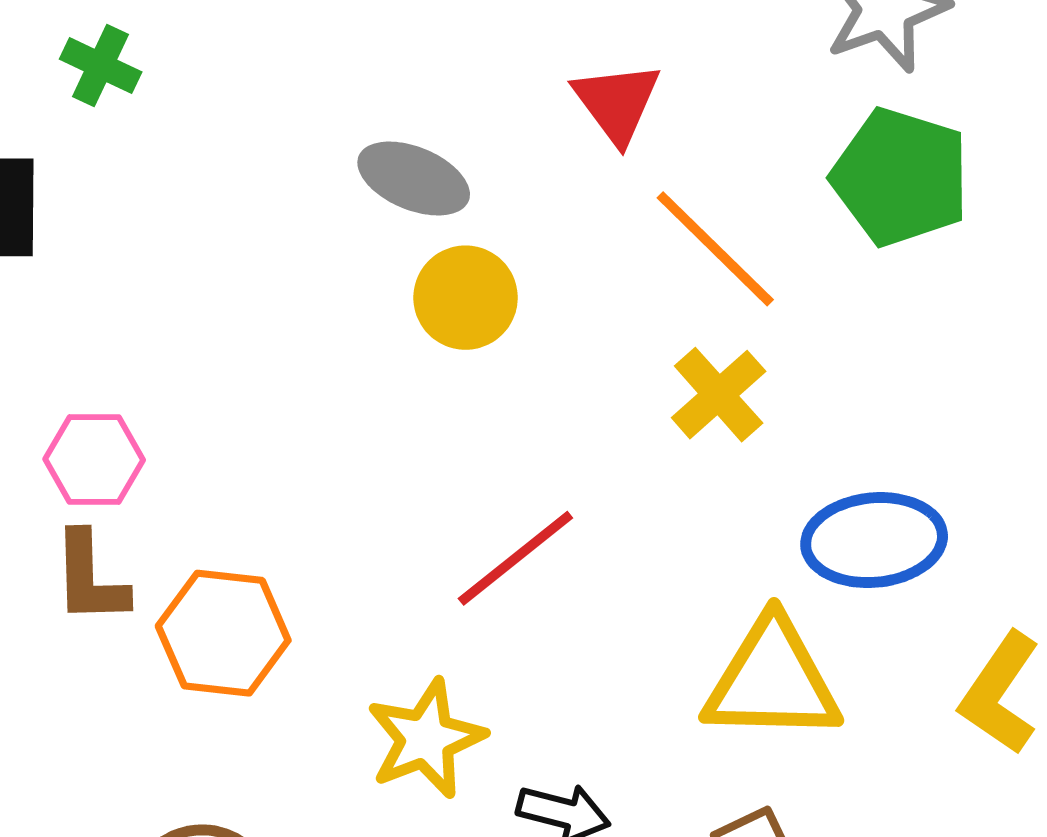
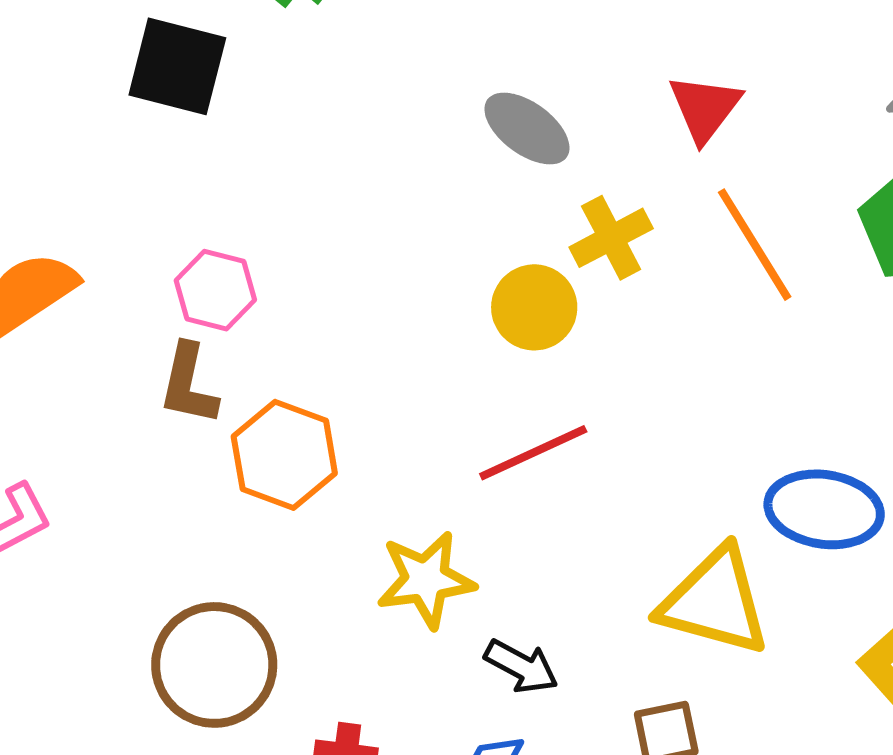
yellow circle: (466, 298) -> (534, 307), moved
yellow cross: (719, 395) -> (611, 238), moved

